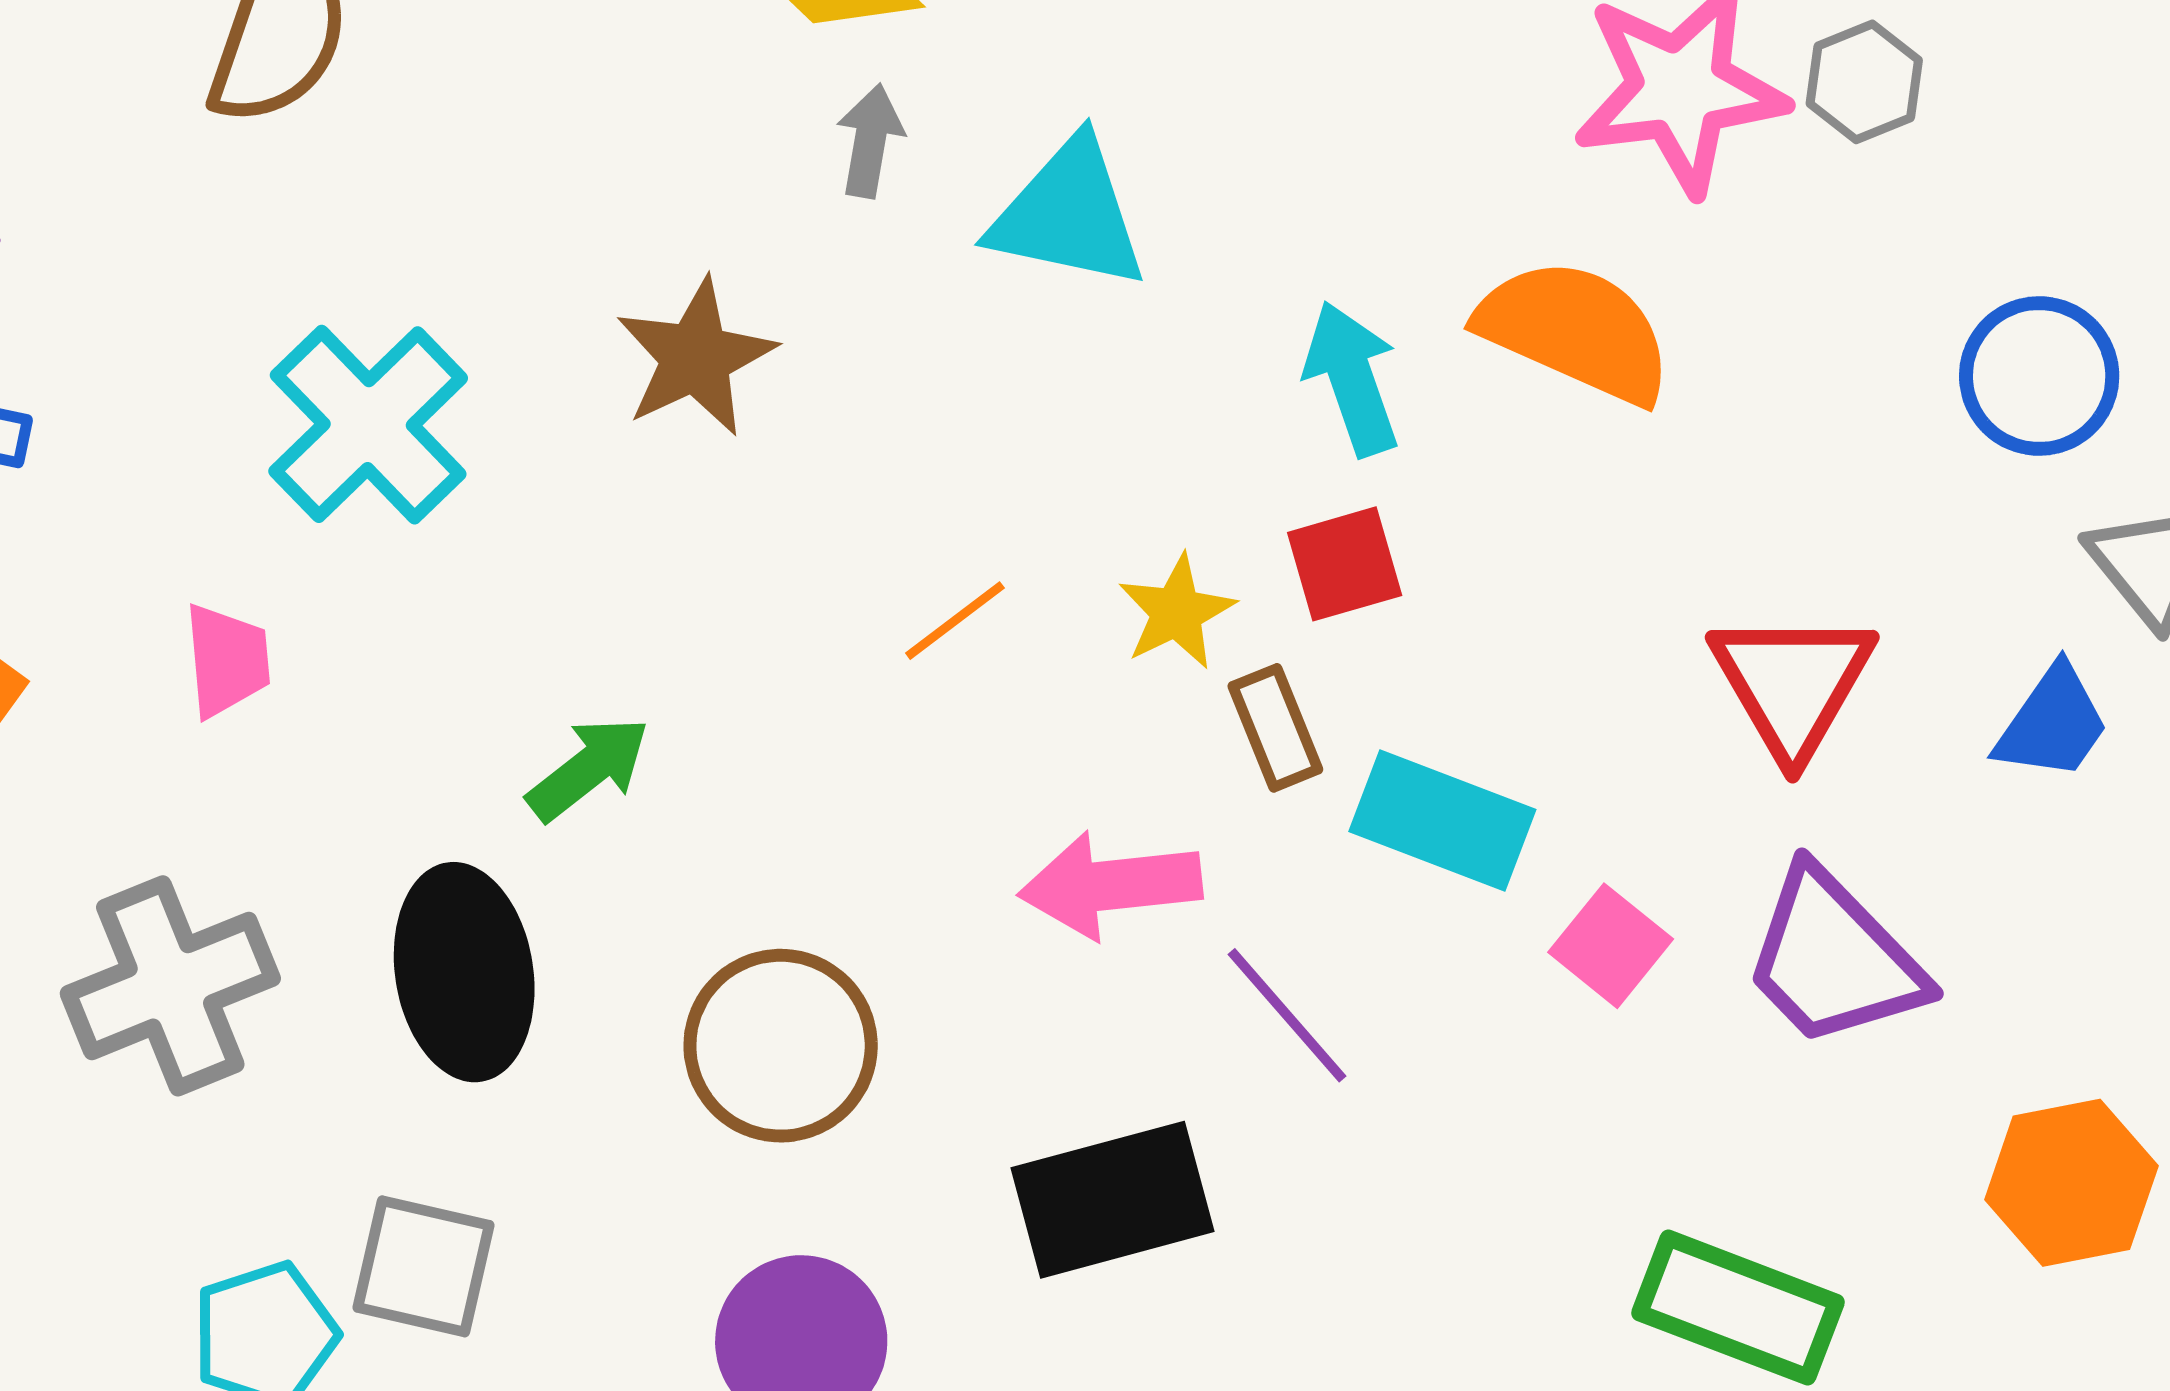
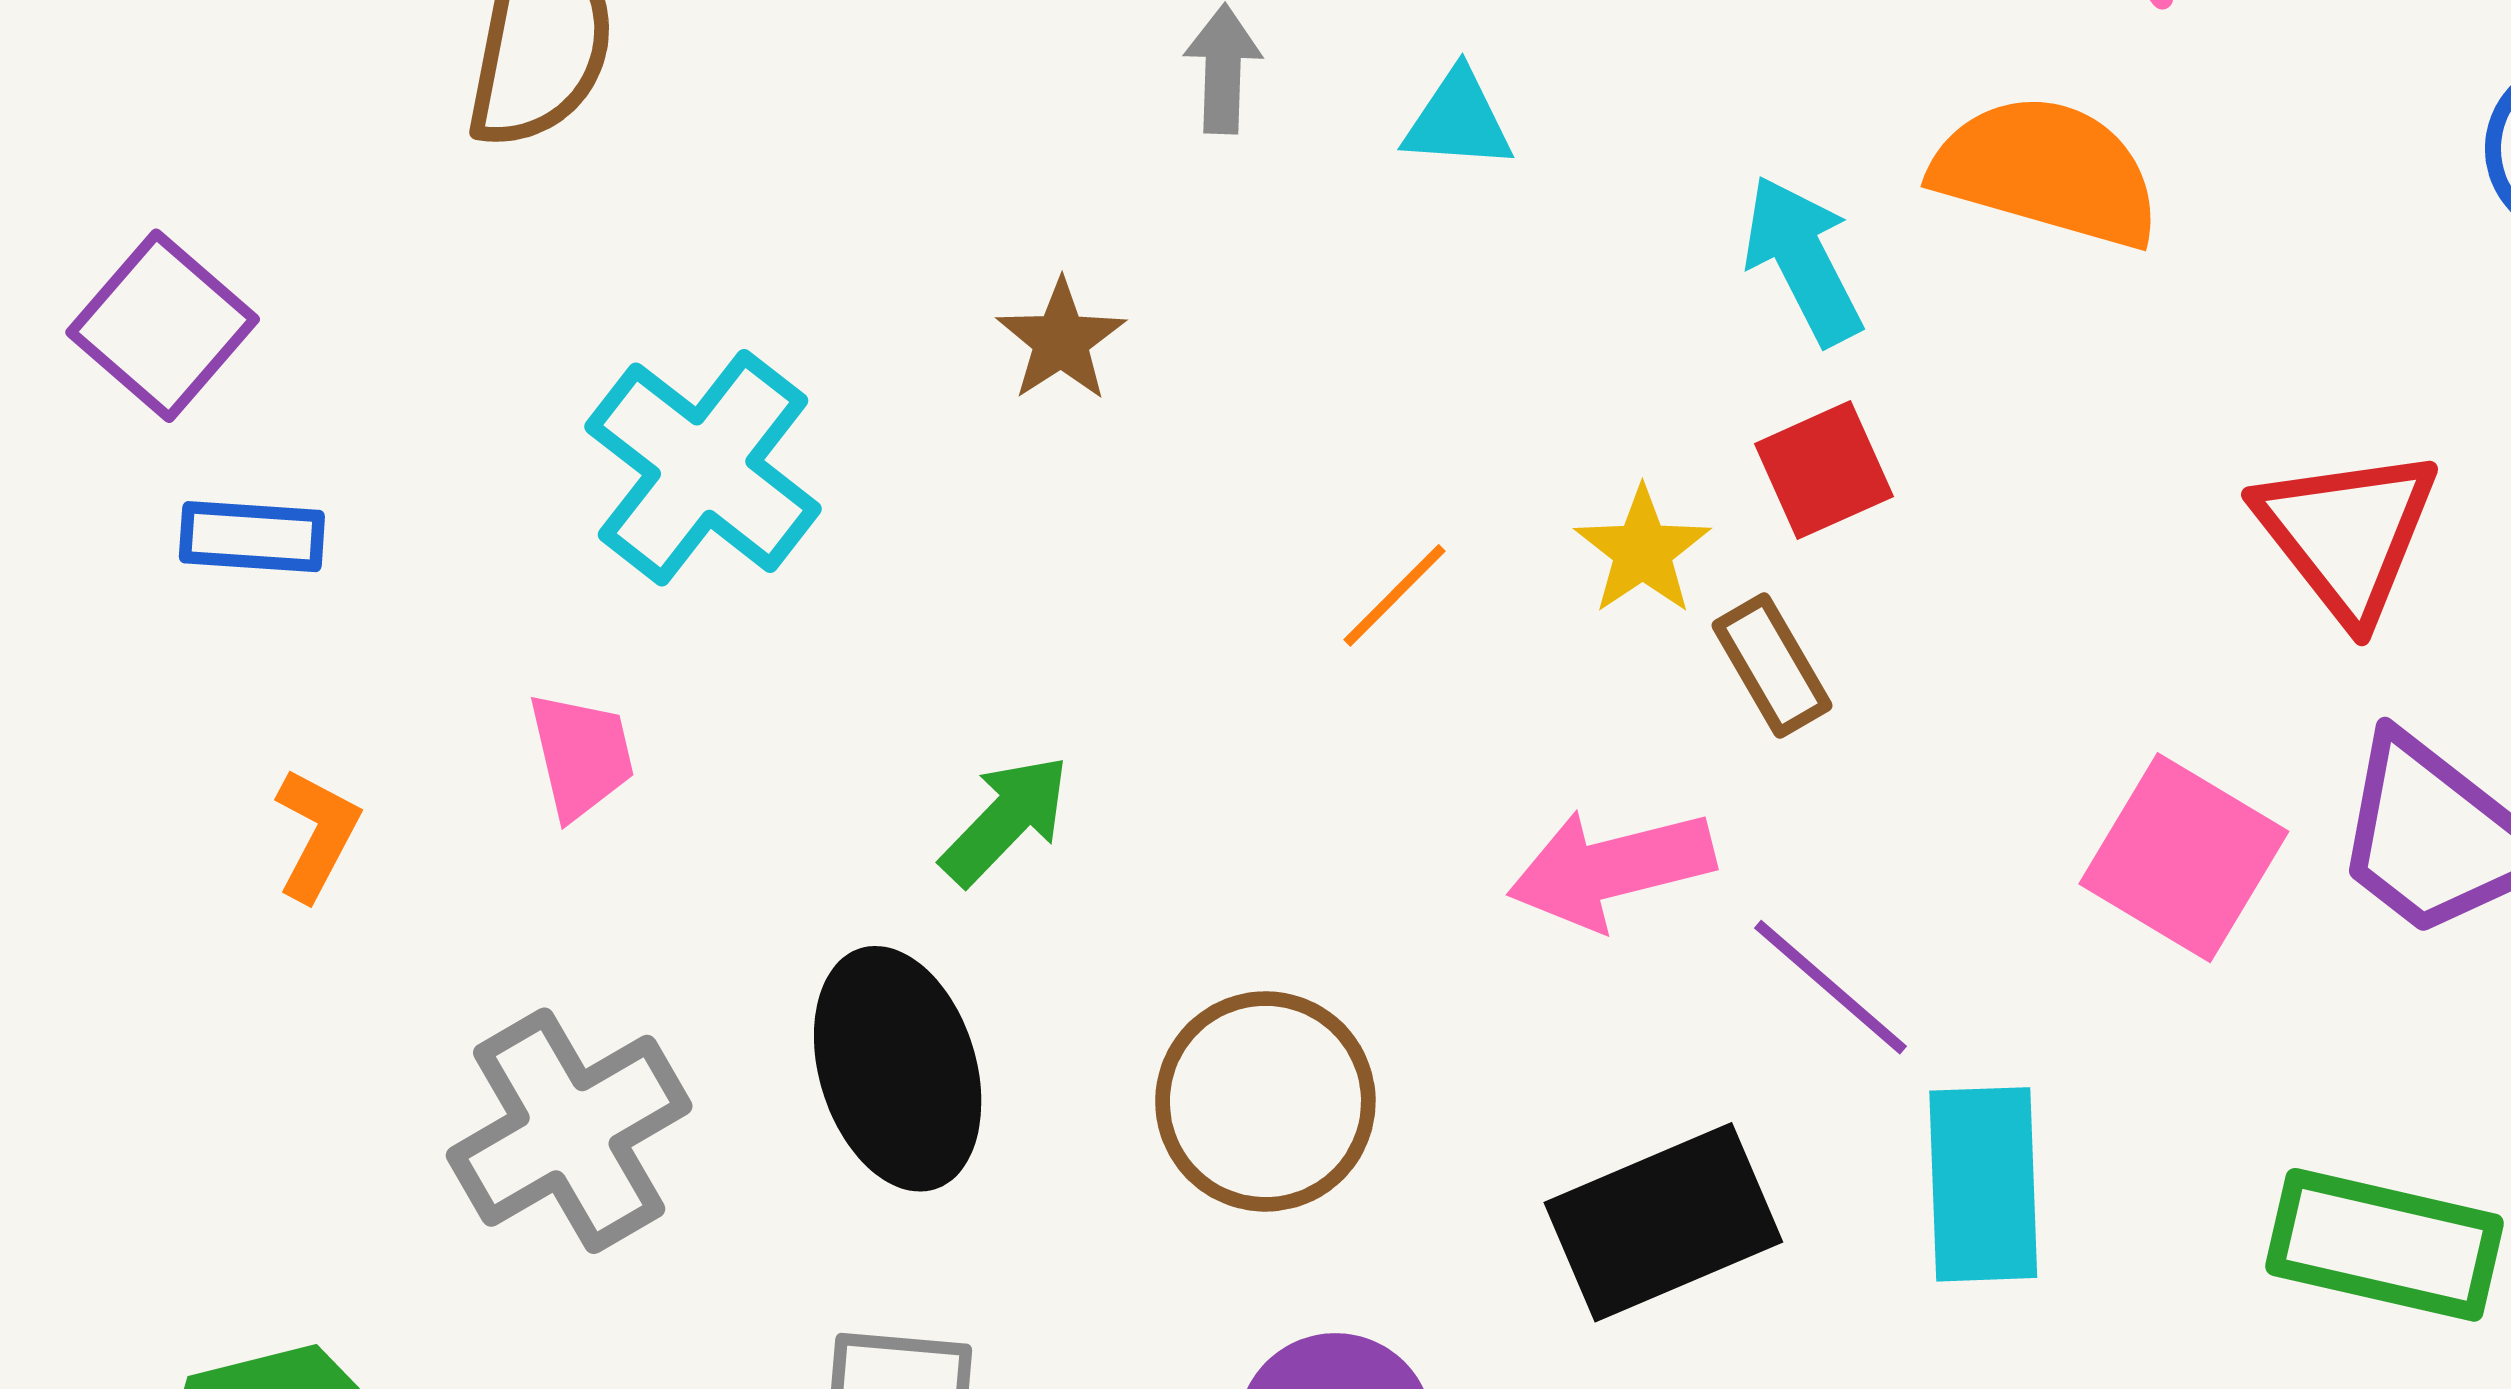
cyan triangle: (1069, 214) -> (1458, 120), size x0.6
brown star: (696, 357) -> (1061, 340), size x0.7
cyan rectangle: (1442, 821) -> (1983, 1184), moved, turned 75
pink square: (1611, 946) -> (2184, 858), size x1.5

